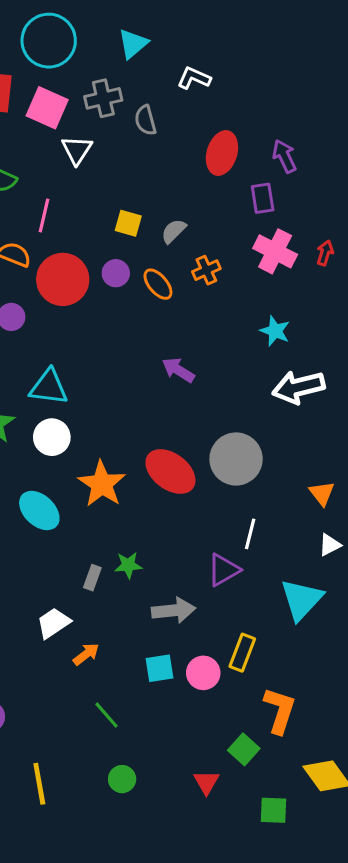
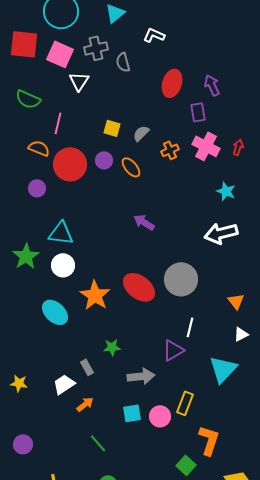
orange cross: (206, 270) -> (170, 150), moved
cyan star: (275, 331) -> (226, 191), moved
gray rectangle: (92, 578) -> (87, 367), moved, turned -49

